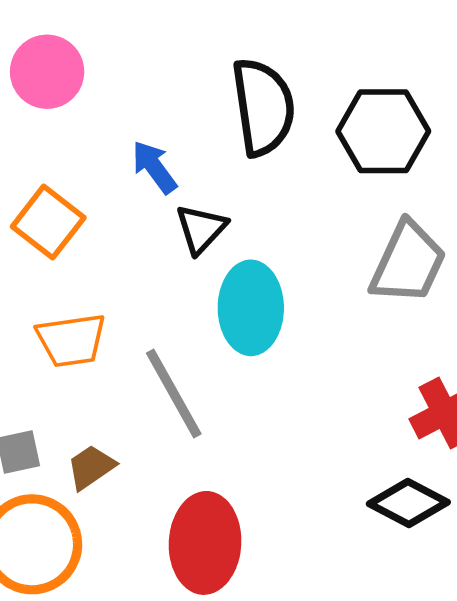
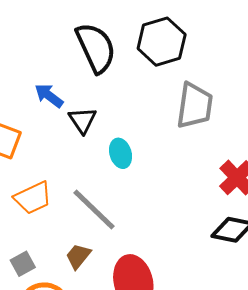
cyan ellipse: (251, 308) -> (121, 153), size x0.6
brown trapezoid: (91, 467) -> (78, 256), moved

